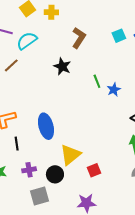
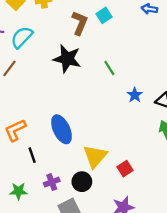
cyan square: (119, 36) -> (104, 15), moved
black star: (62, 66) -> (67, 59), size x1.4
blue star: (114, 90) -> (135, 95), moved

